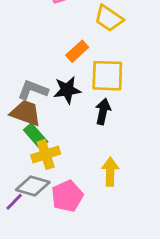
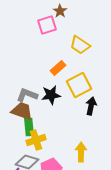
yellow square: (107, 76) -> (79, 85), turned -30
black arrow: (103, 111) -> (91, 106), moved
green rectangle: (36, 136) -> (29, 127), turned 36

